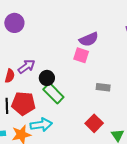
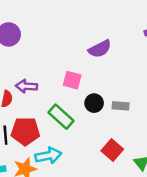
pink square: (81, 55) -> (72, 80), moved
purple arrow: (26, 66) -> (26, 86), turned -138
black circle: (47, 78) -> (94, 103), moved

